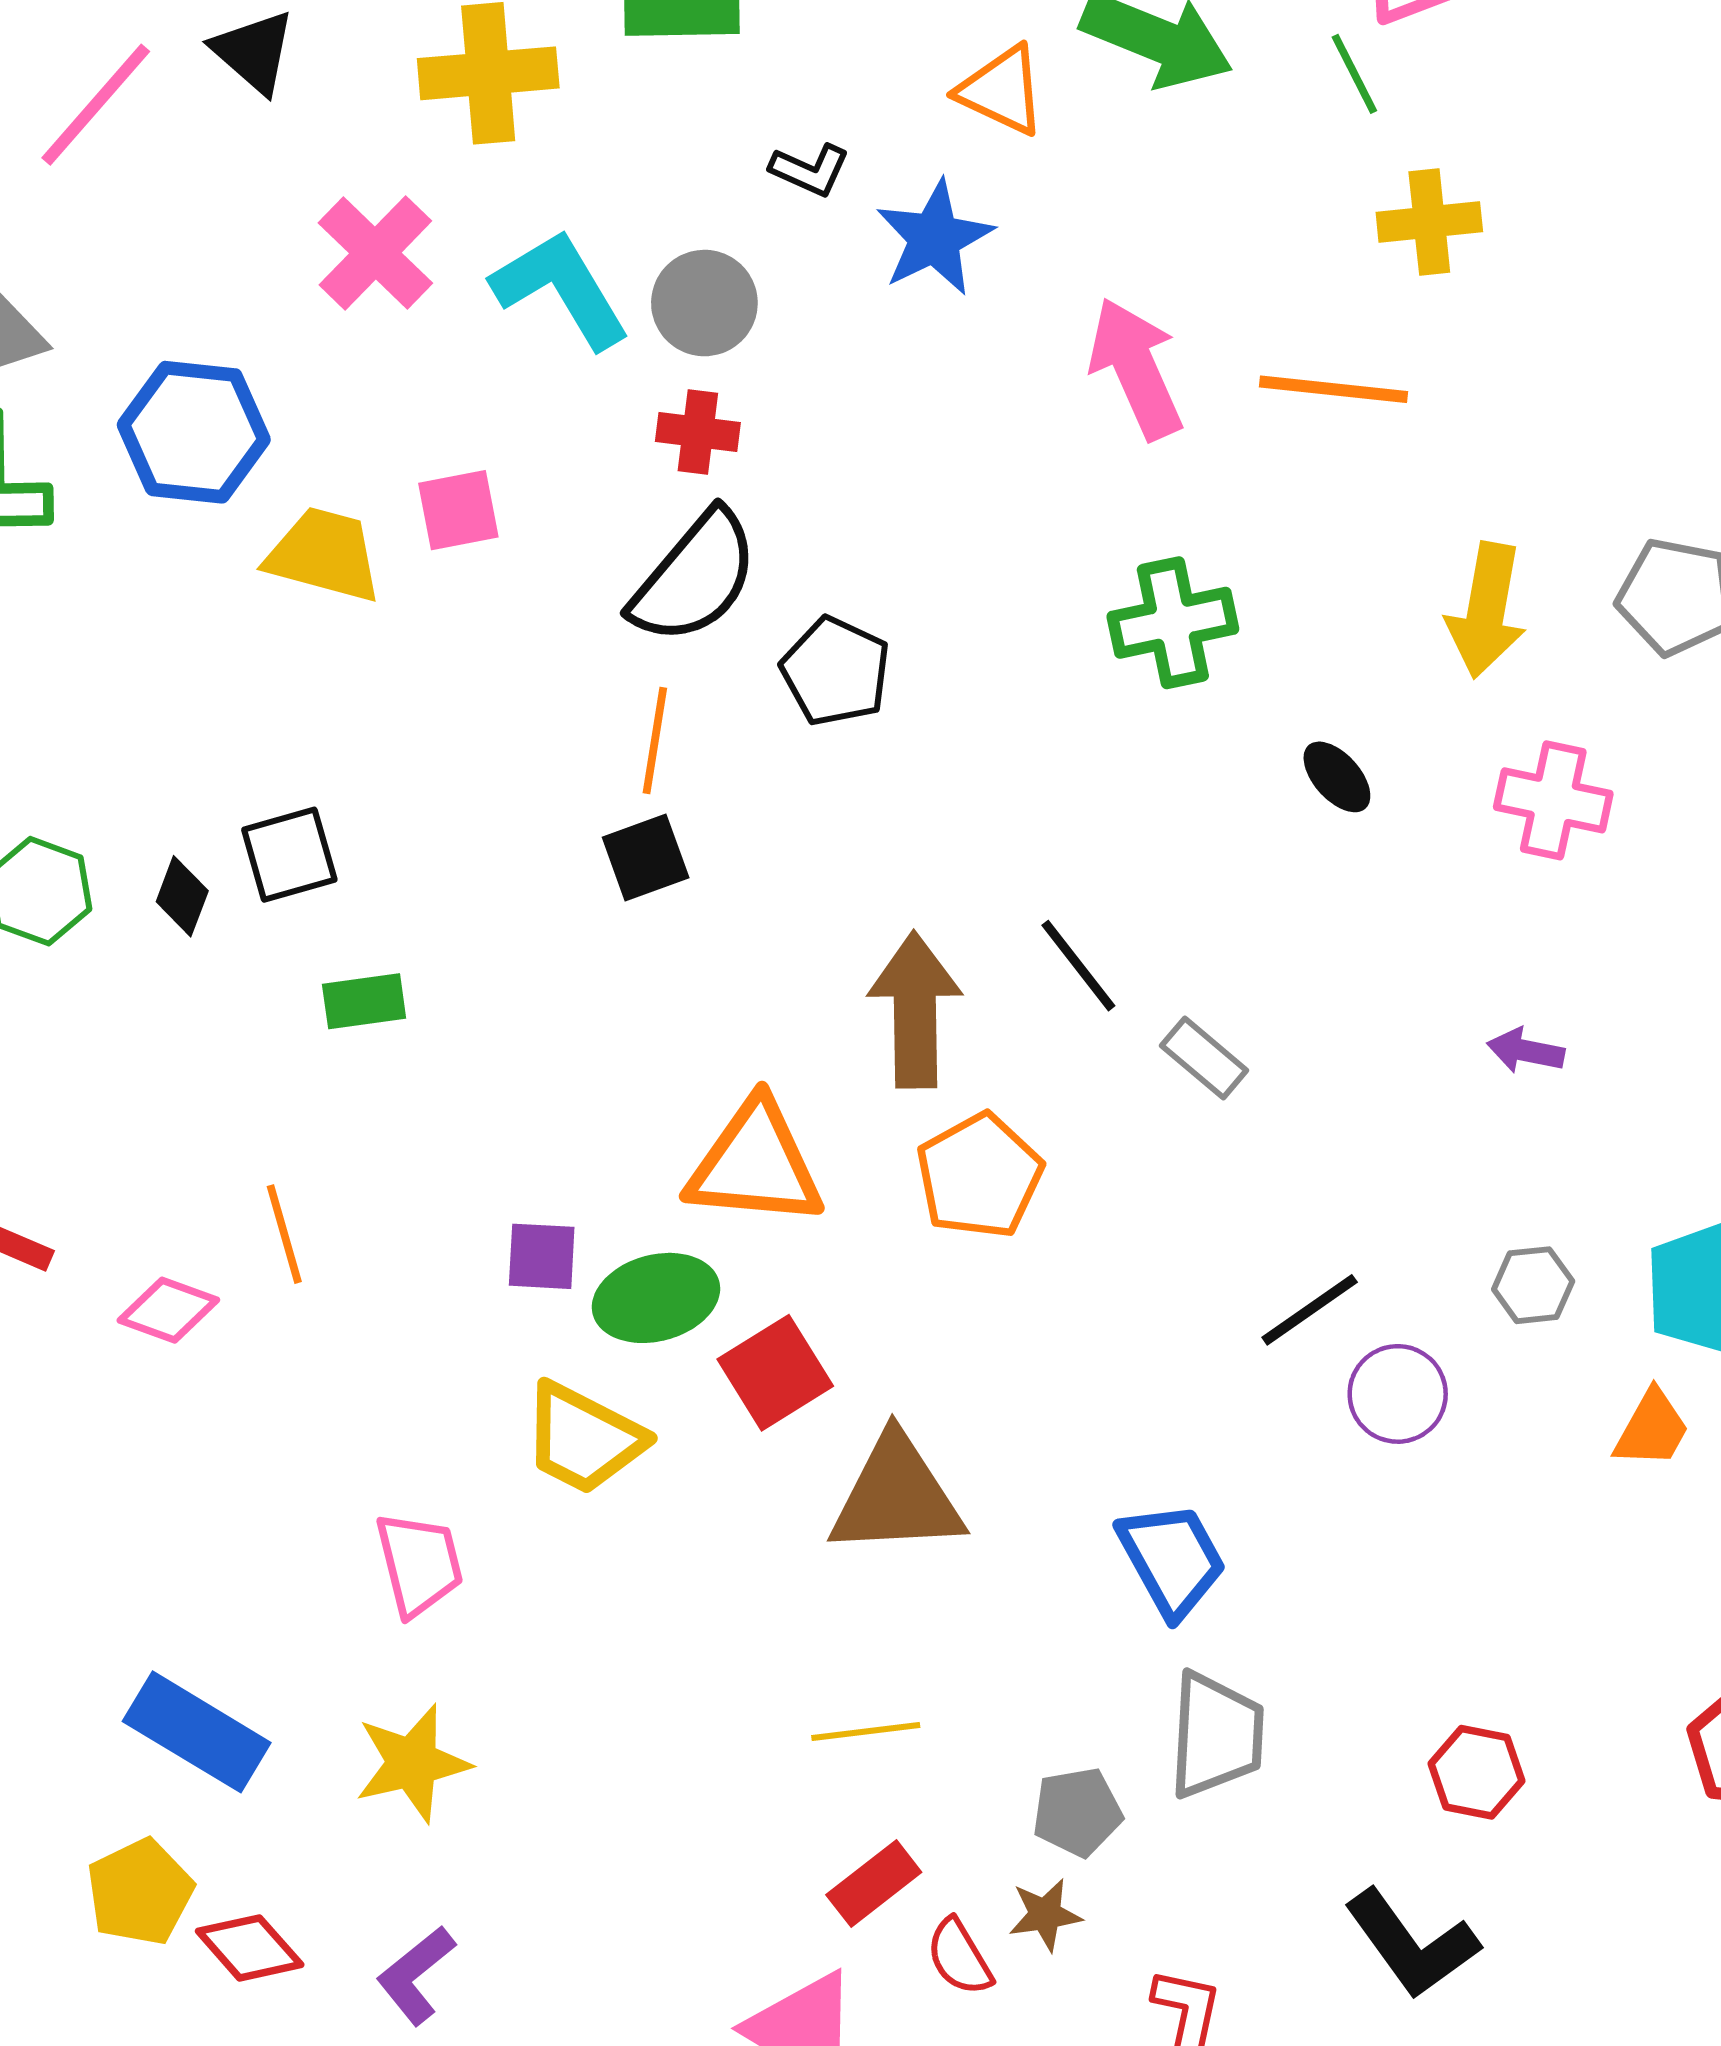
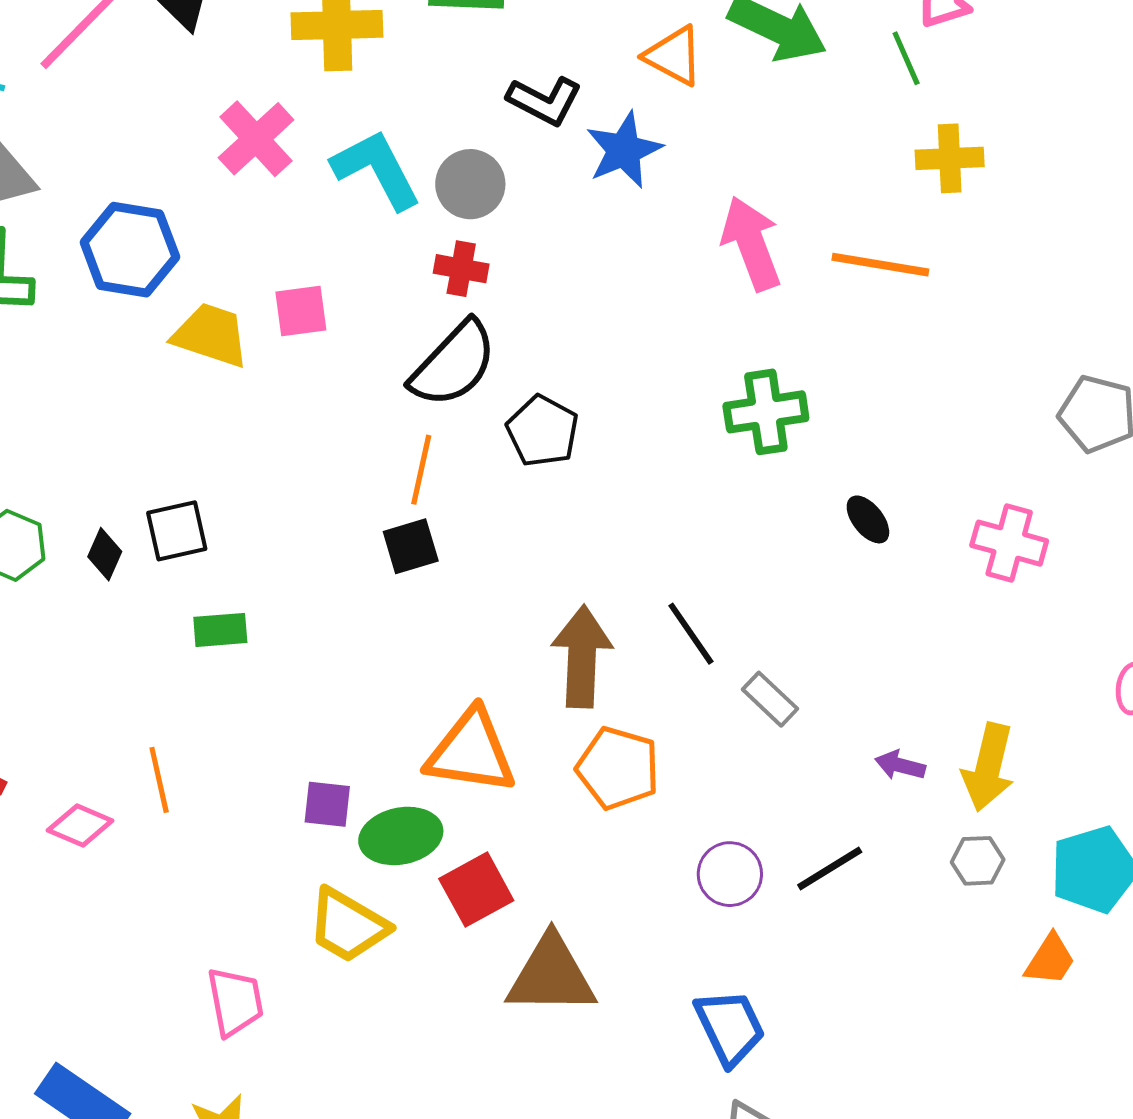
black L-shape: (810, 170) -> (545, 101), size x1.4
yellow arrow: (1486, 610) -> (988, 767), moved
purple arrow: (1526, 1051) -> (900, 765), moved
orange pentagon: (979, 1176) -> (618, 768), turned -30
purple circle: (1398, 1394) -> (730, 874), moved

